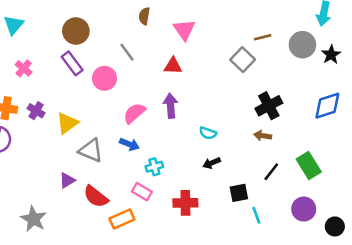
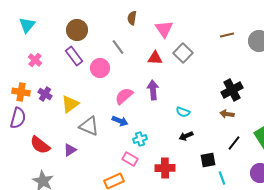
gray square: (243, 60) -> (183, 53), moved
red semicircle: (96, 197) -> (40, 145), moved

